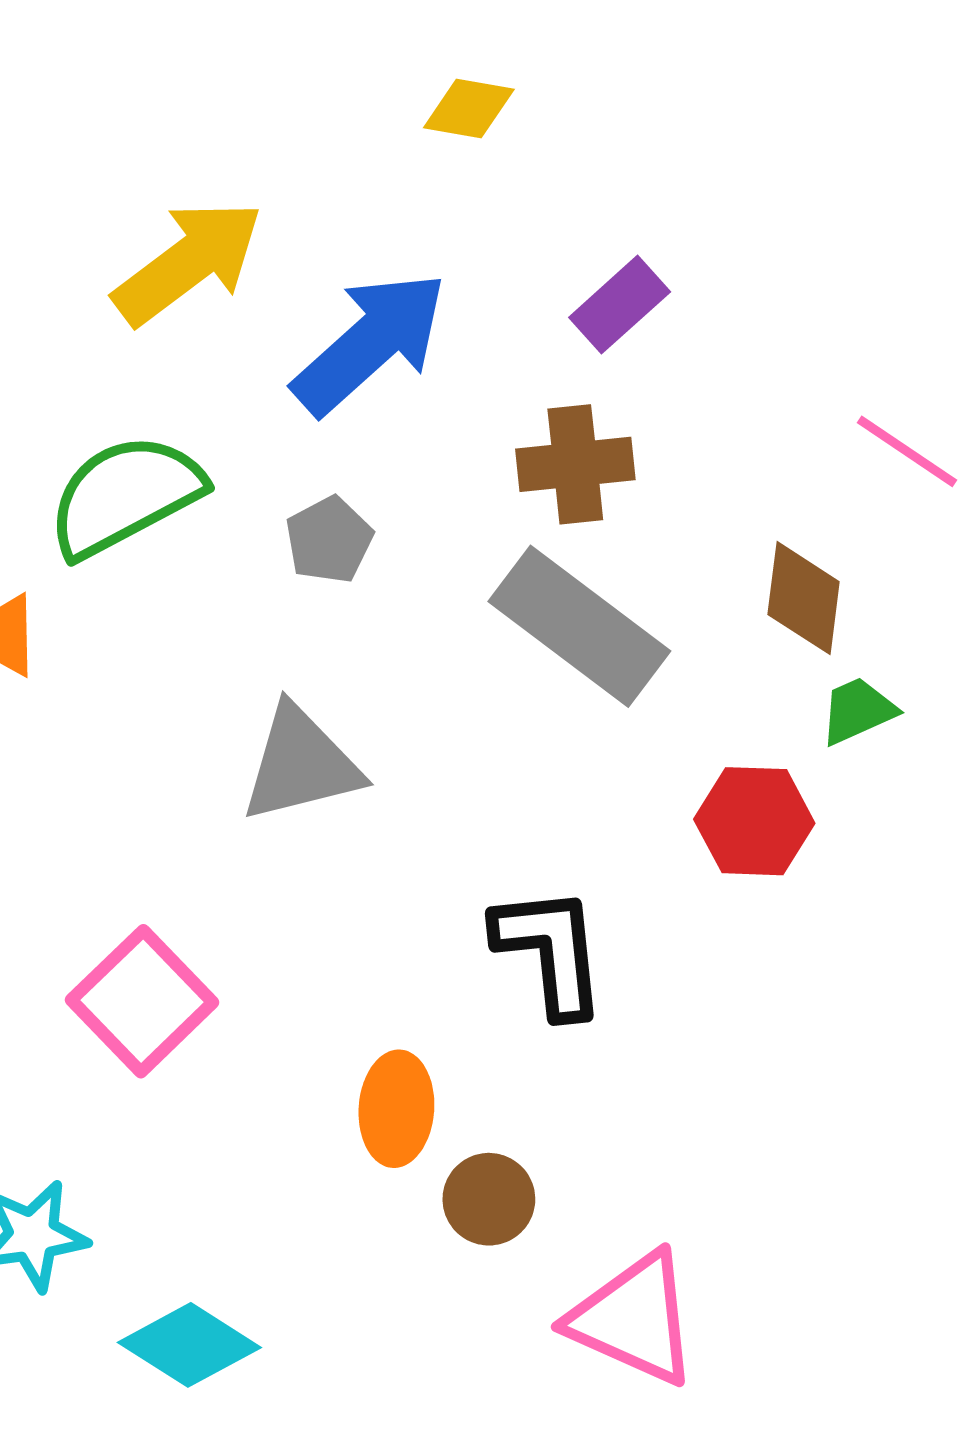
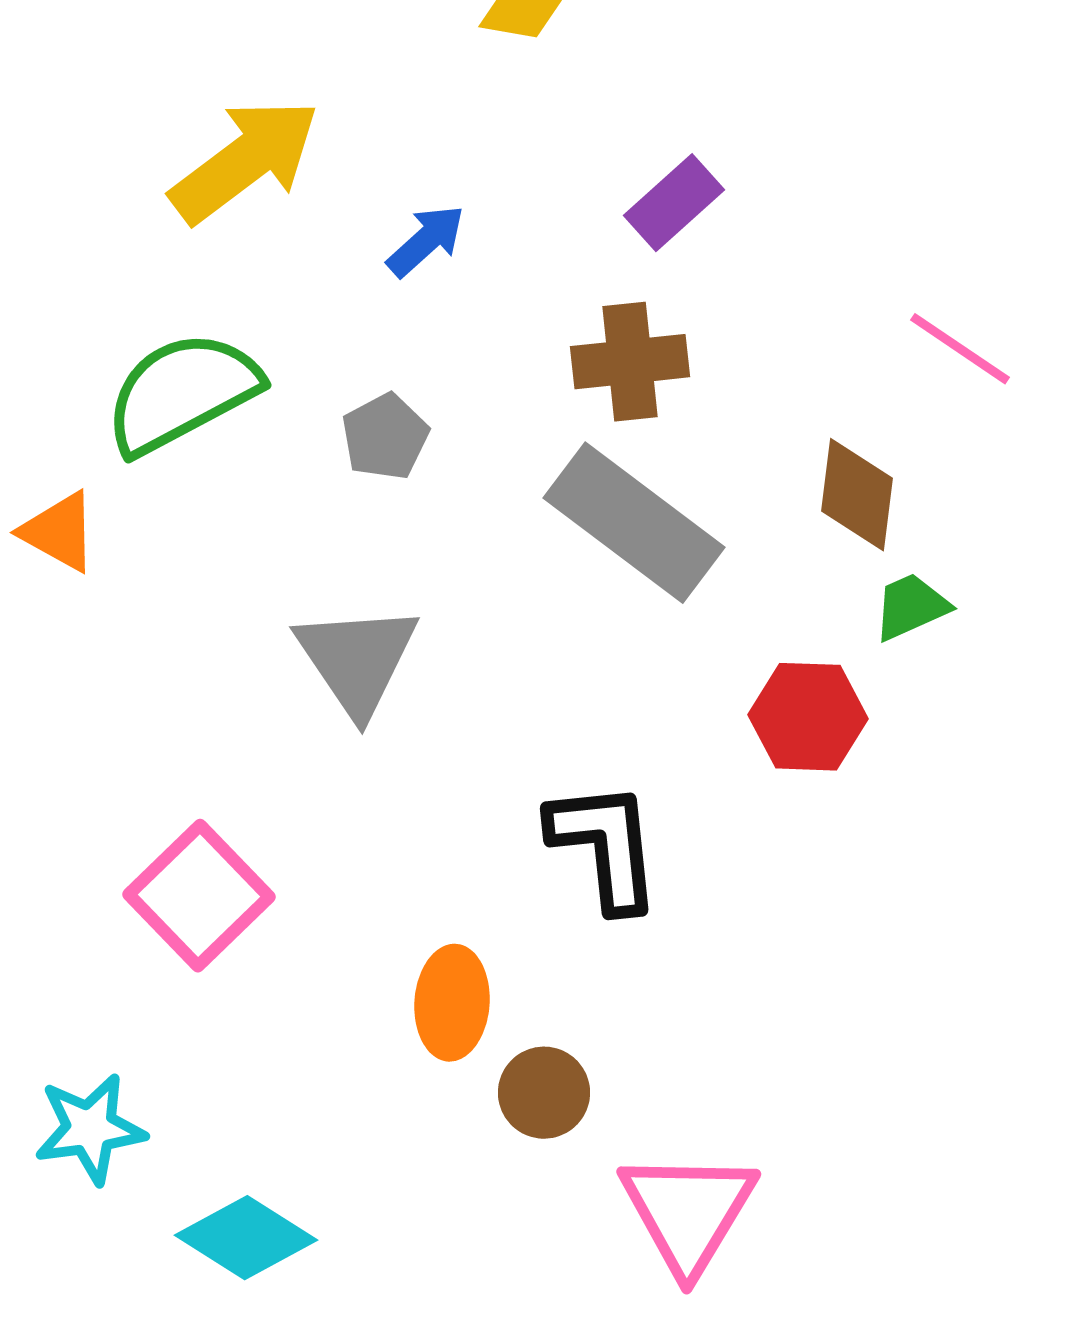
blue arrow: (370, 343) -> (426, 241), size x0.5
gray triangle: (301, 764) -> (357, 660), turned -50
pink triangle: (634, 1319) -> (688, 1212), turned 37

